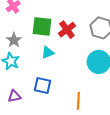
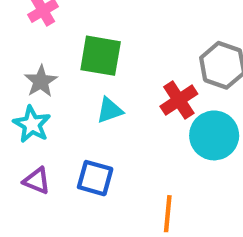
red cross: (67, 30) -> (179, 100), moved
purple triangle: (14, 96) -> (37, 181), moved, turned 32

